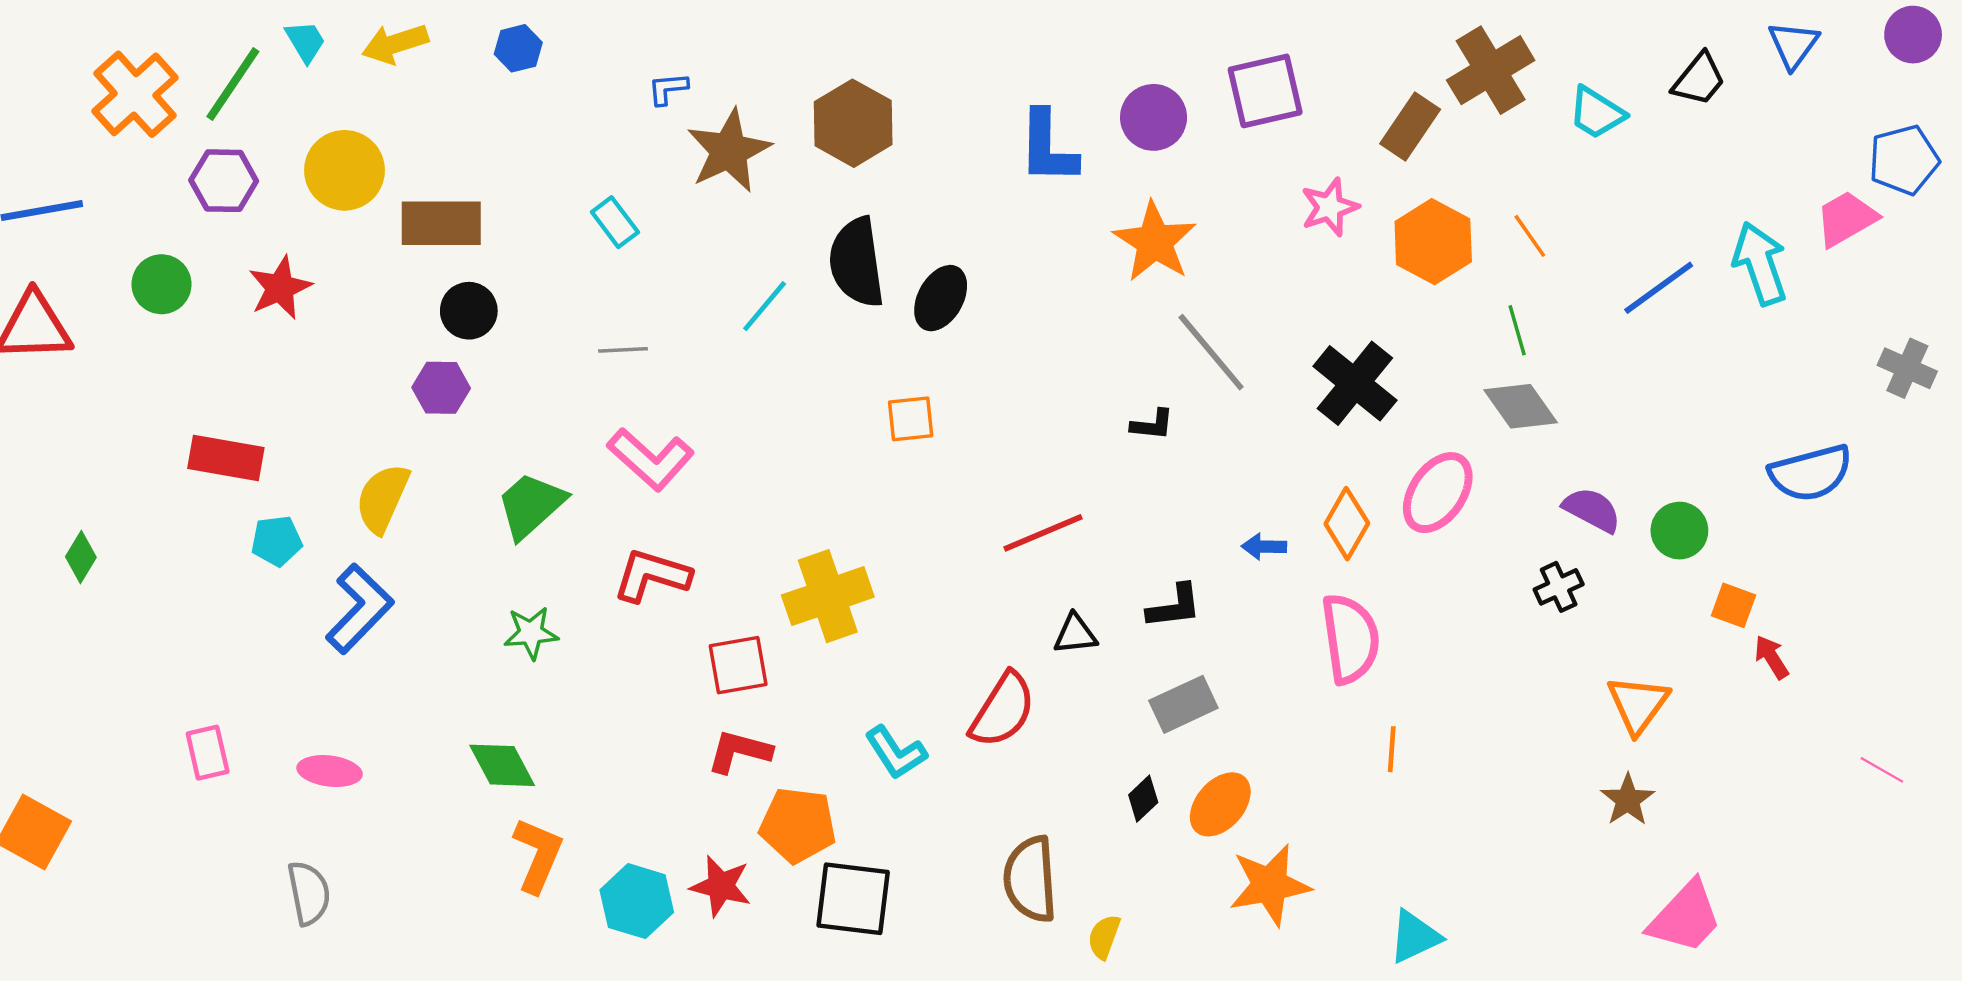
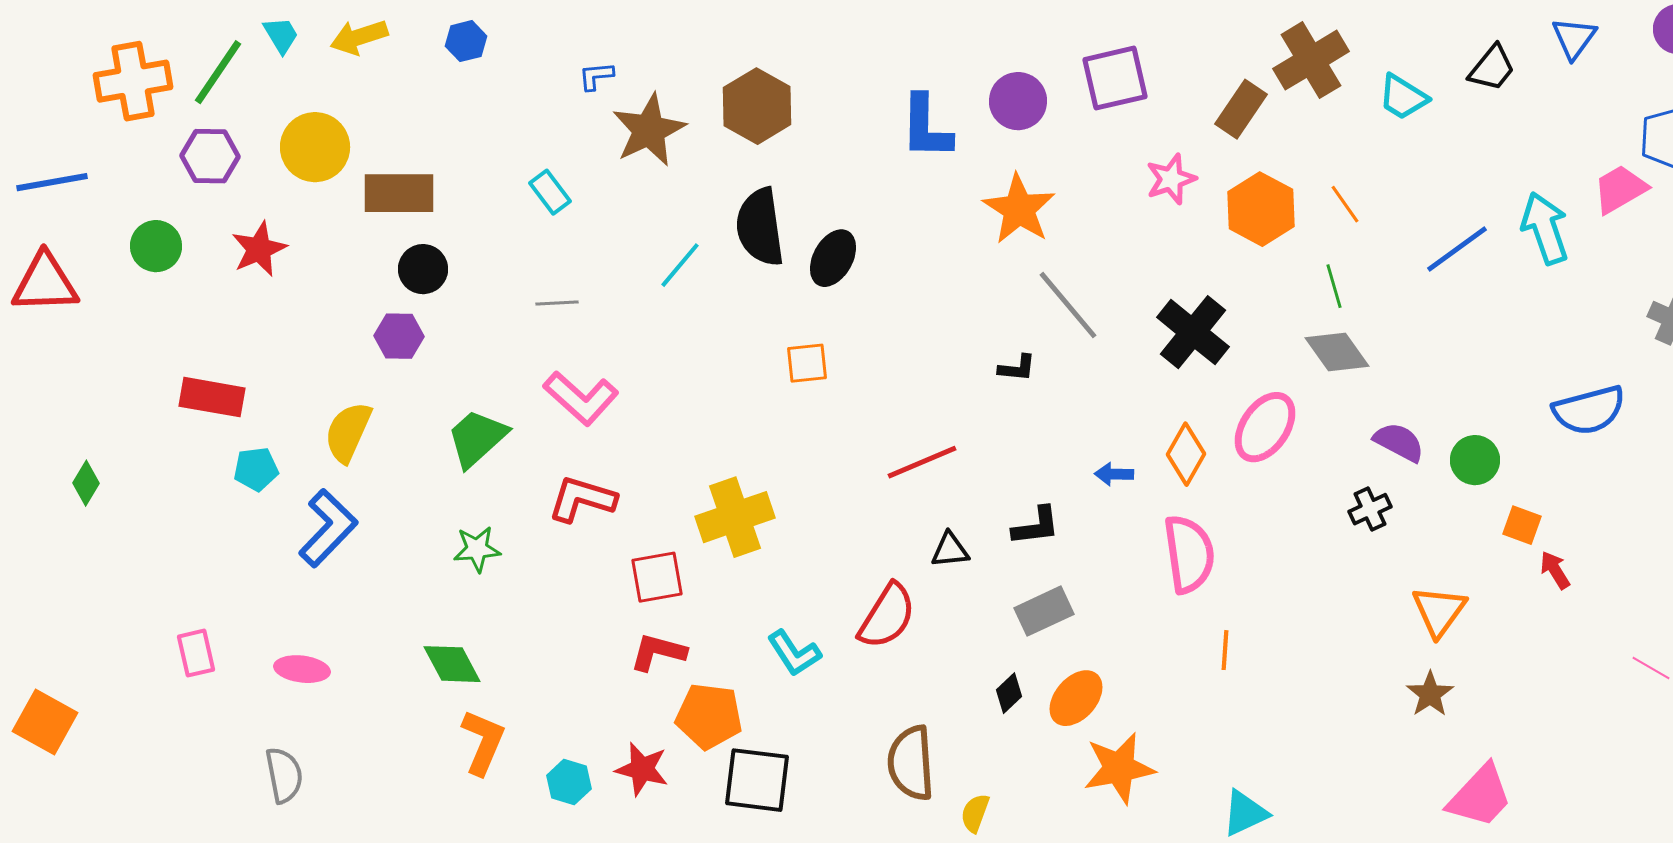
orange cross: (135, 94) -> (133, 81), turned 32
cyan hexagon: (637, 901) -> (569, 782), size x0.7

